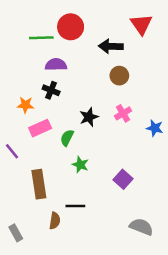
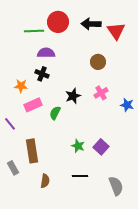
red triangle: (141, 24) -> (116, 31), moved
black arrow: (111, 46) -> (91, 24), moved
green star: (80, 165) -> (78, 146), moved
black line: (75, 206) -> (80, 176), moved
gray semicircle: (141, 227) -> (116, 186), turned 48
gray rectangle: (16, 233) -> (13, 168), moved

